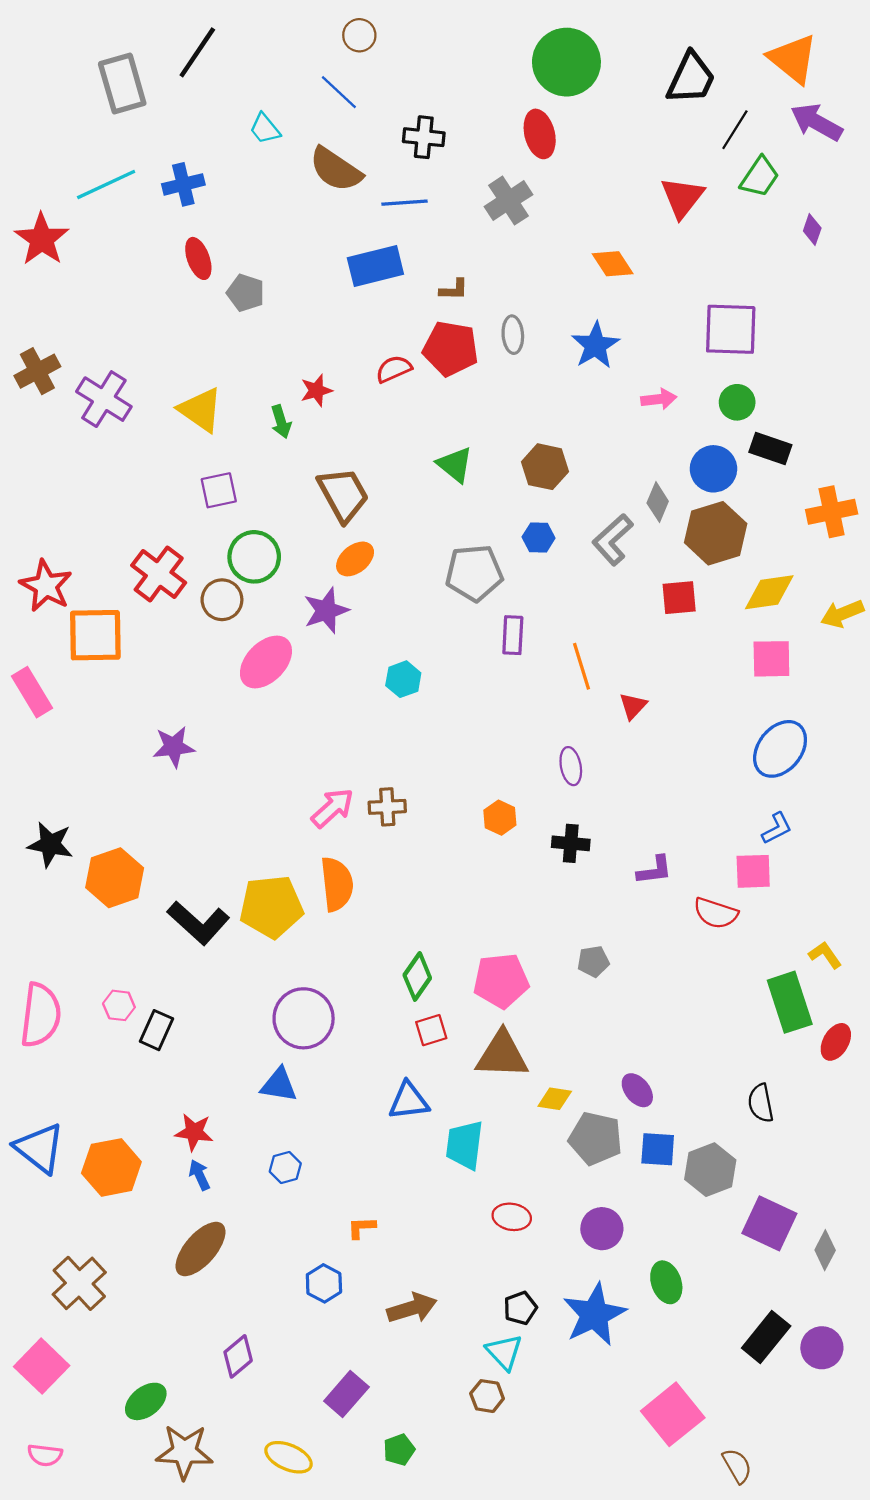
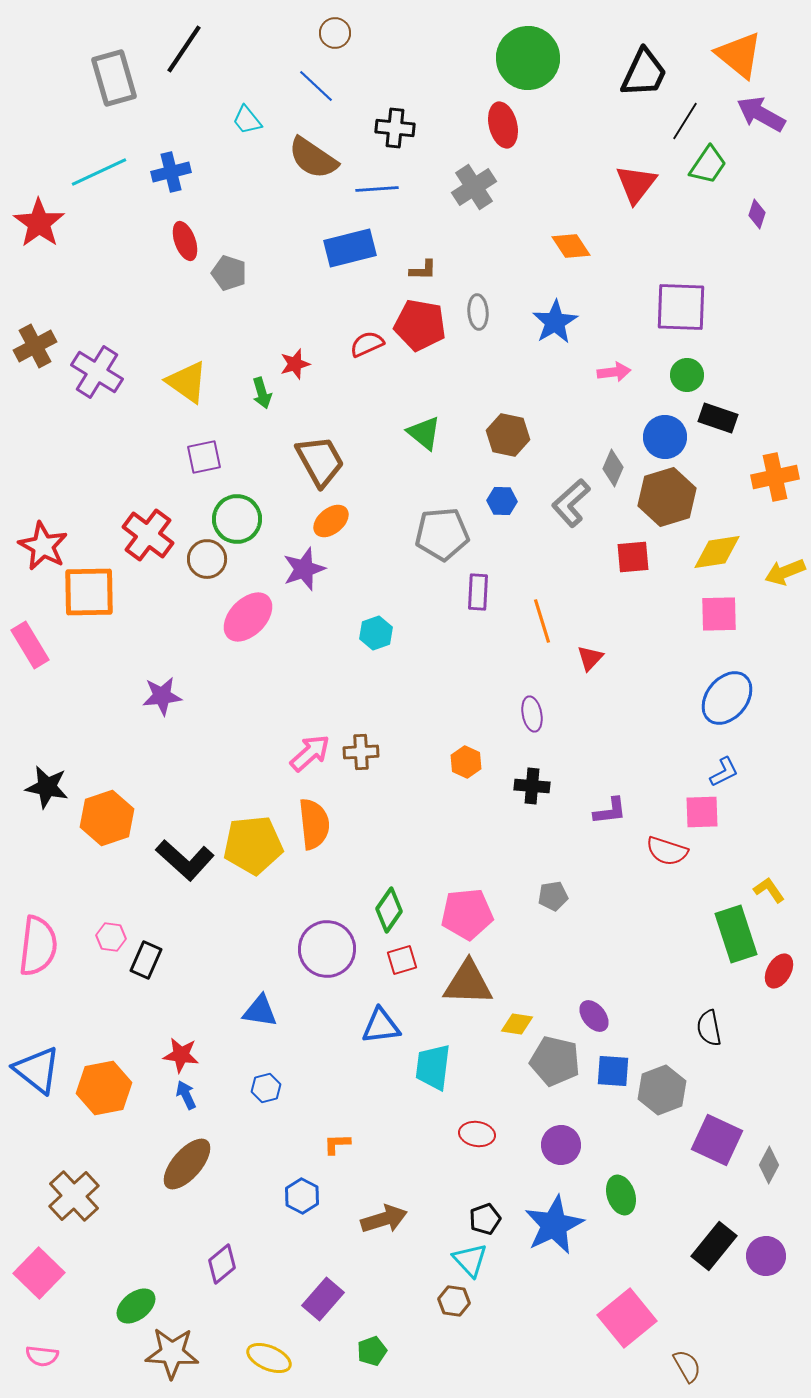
purple circle: (304, 1018) -> (327, 949), moved

